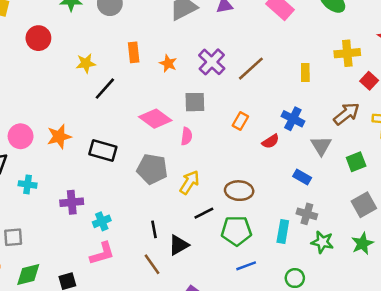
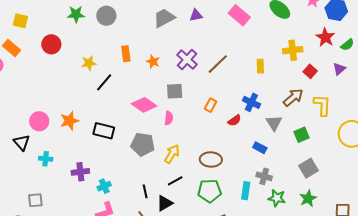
black line: (204, 213) -> (175, 181), moved

